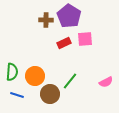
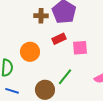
pink square: (85, 39) -> (80, 48), moved
orange circle: (35, 76) -> (30, 52), moved

